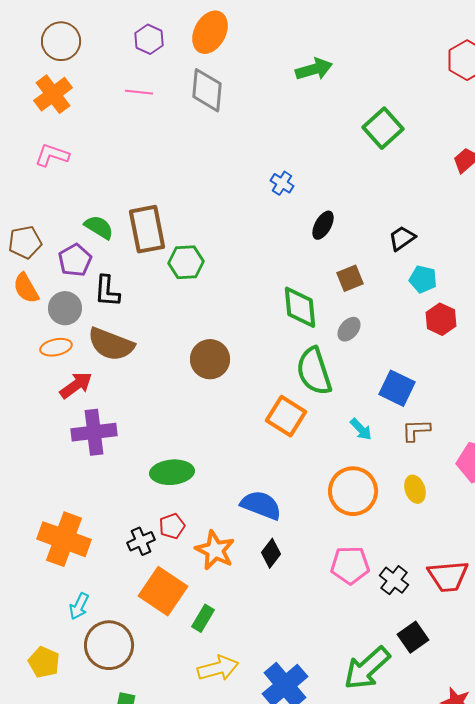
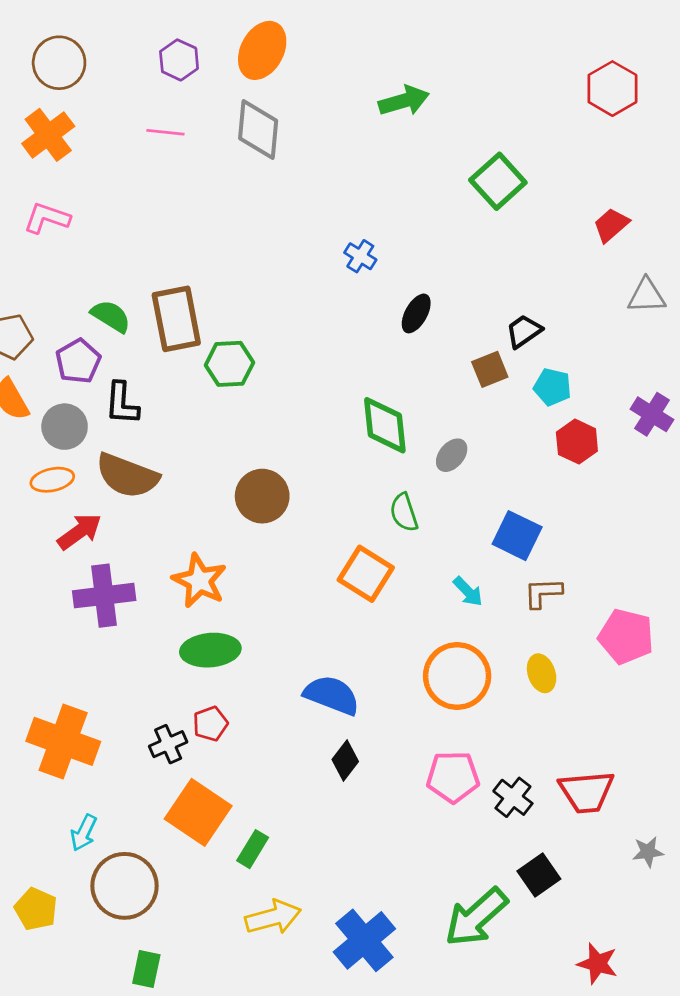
brown square: (350, 278) -> (490, 369), moved
green semicircle: (314, 371) -> (404, 512), size x0.6
orange star: (215, 550) -> (199, 581), moved

